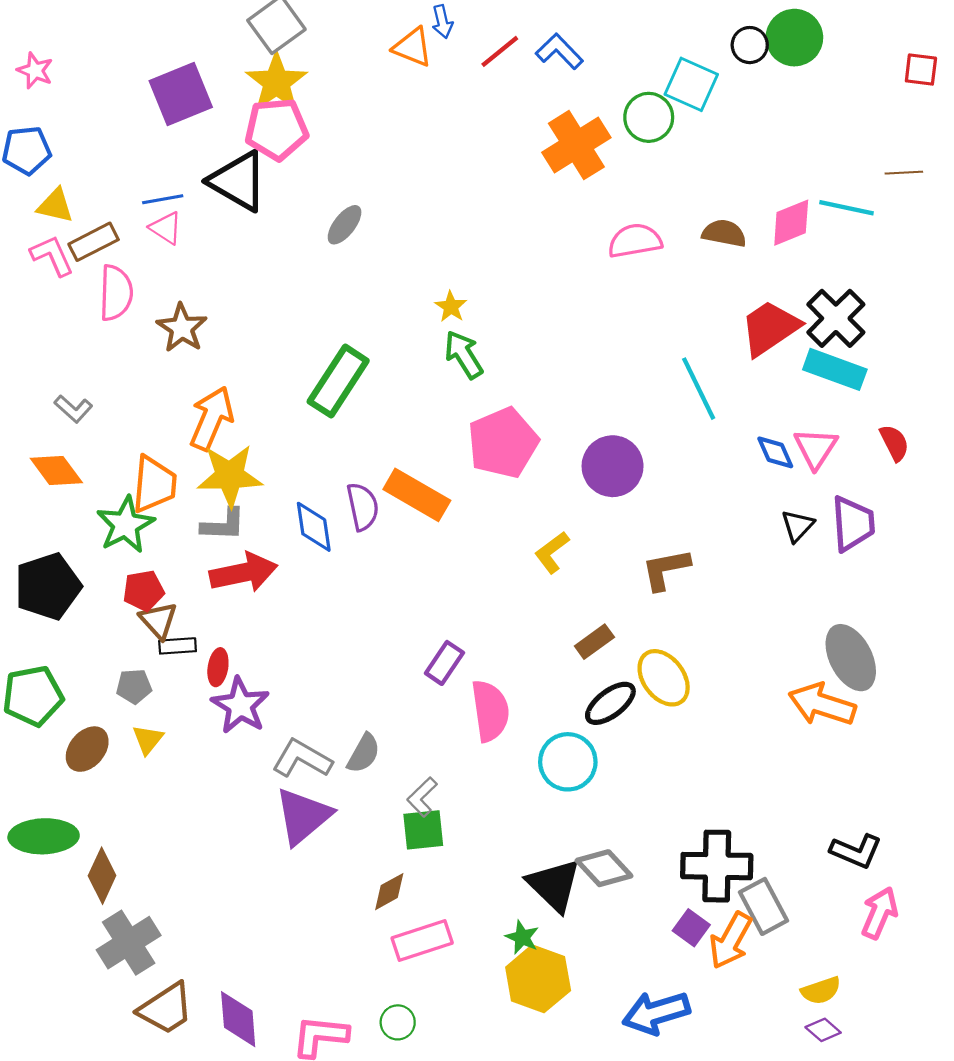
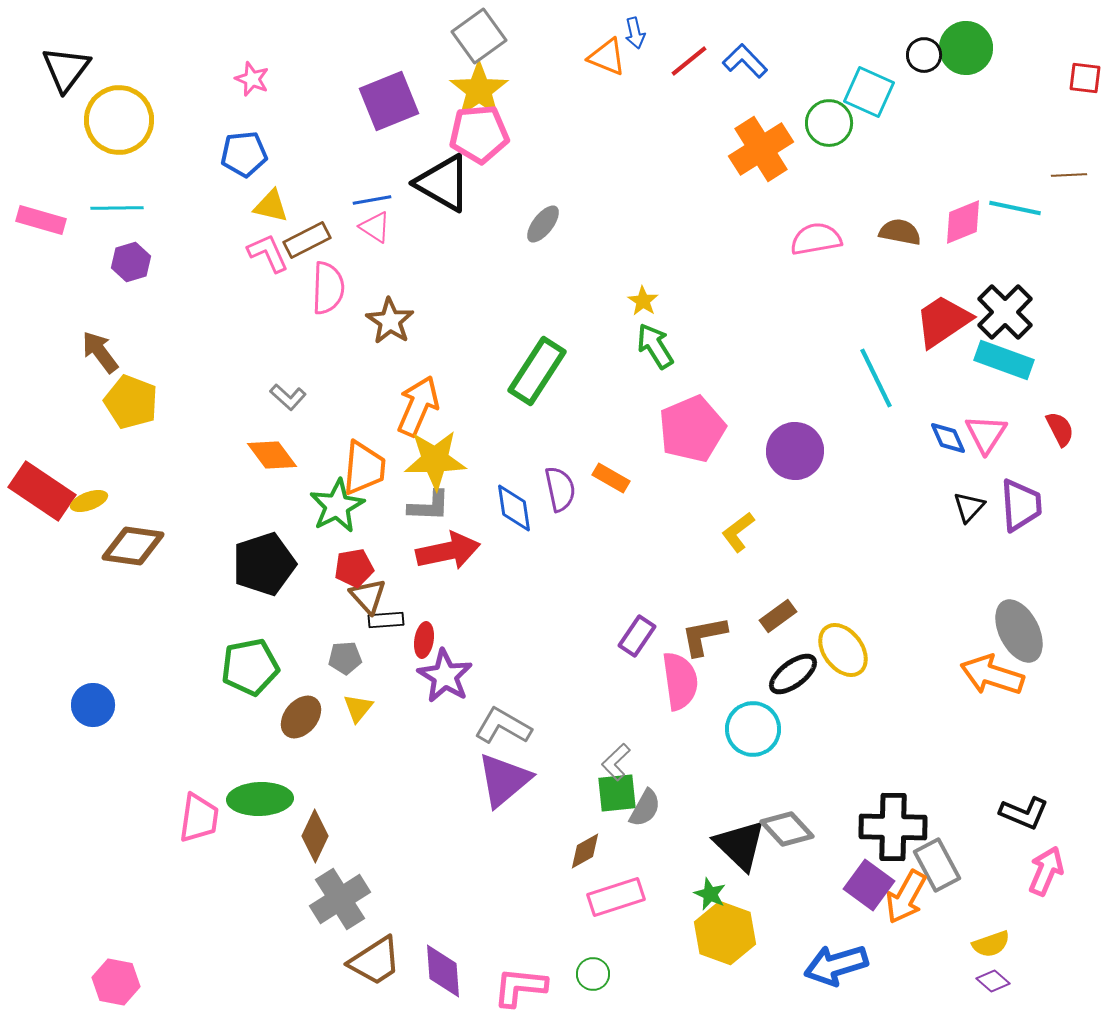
orange rectangle: (417, 495) -> (611, 478), size x0.6
brown L-shape: (666, 569) -> (704, 636), moved
gray semicircle: (364, 753) -> (645, 808), moved
purple square: (691, 928) -> (869, 885), size x1.4

